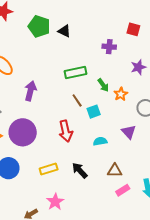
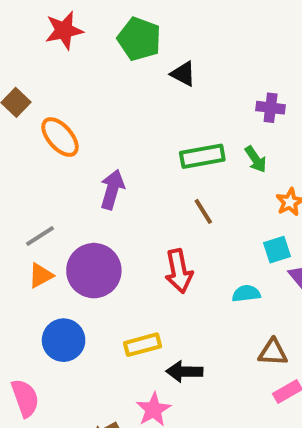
green pentagon: (39, 26) -> (139, 39), moved
green arrow: (103, 85) -> (256, 159), moved
cyan square: (94, 112) -> (277, 250), moved
black arrow: (80, 170) -> (184, 372), moved, turned -48

